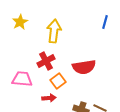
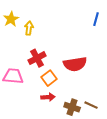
yellow arrow: (54, 31) -> (29, 28), moved, size x0.6
red arrow: (49, 98) -> (48, 97), moved

